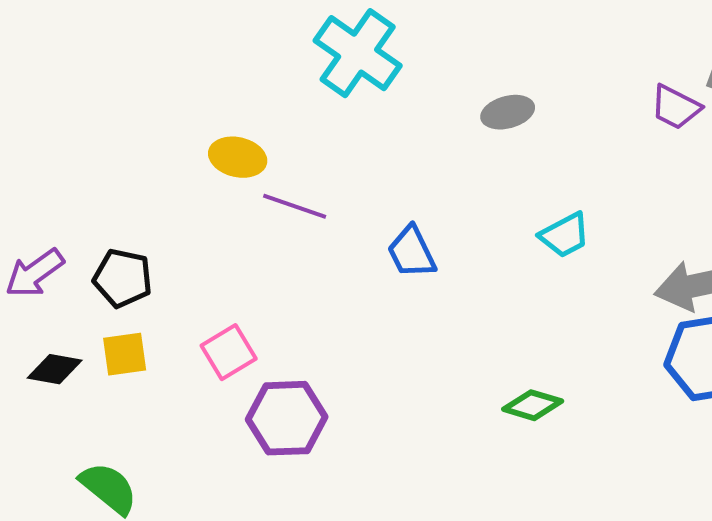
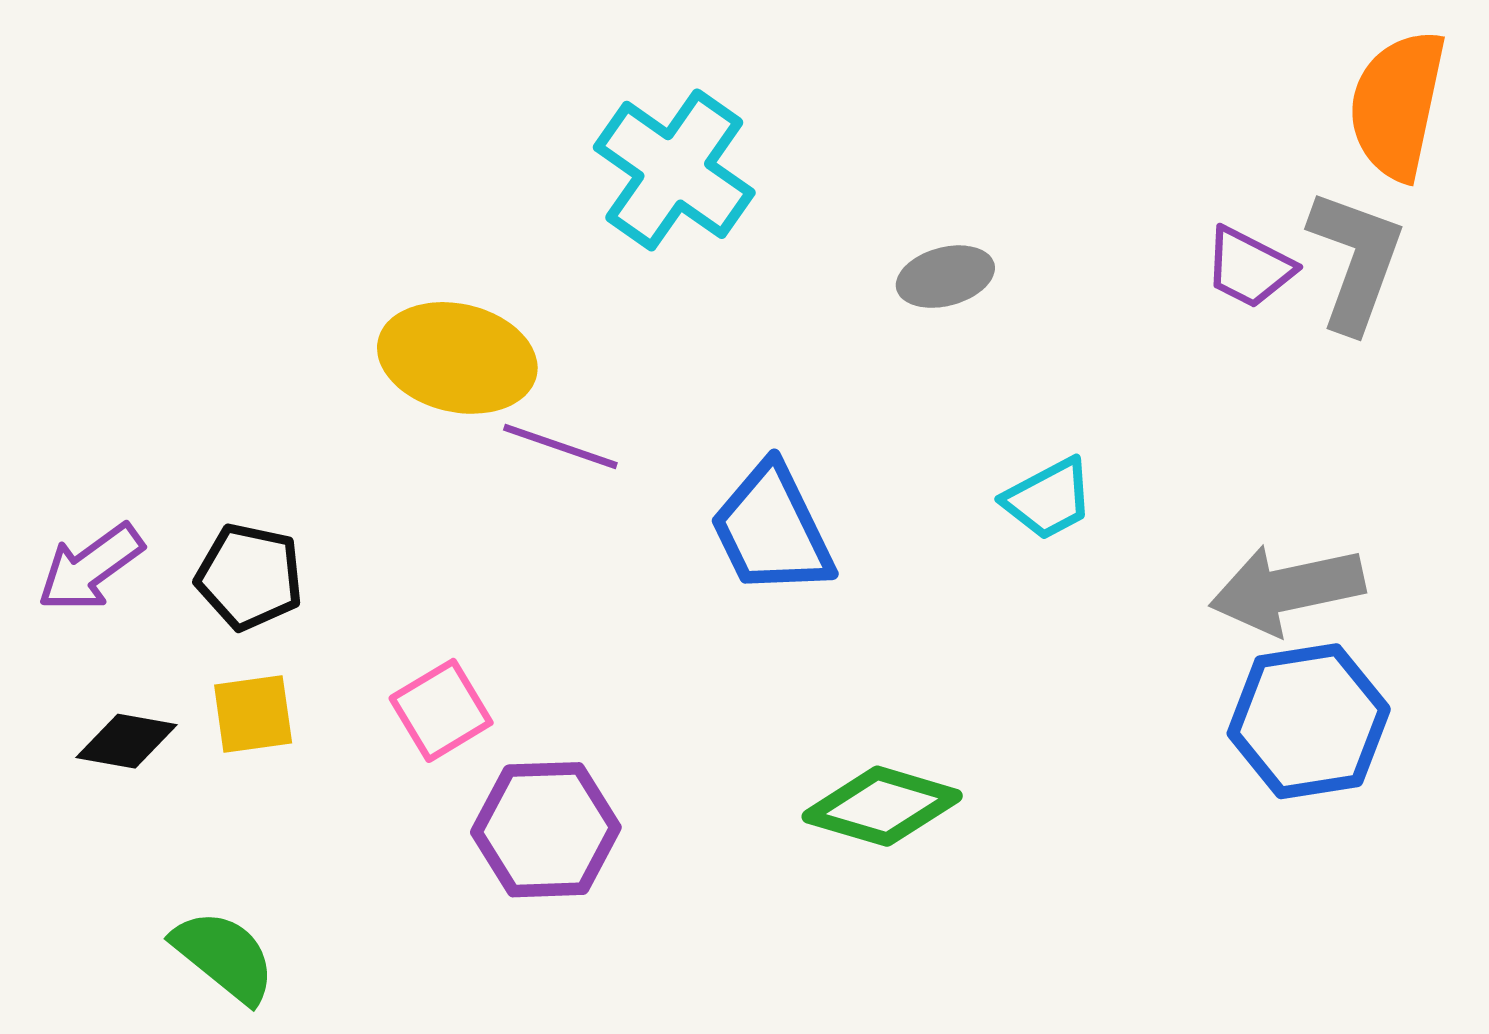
yellow ellipse: (238, 157) -> (457, 358), size x1.5
blue trapezoid: (412, 252) -> (772, 530), size x1.4
green diamond: (533, 405) -> (882, 806), moved, size x1.4

